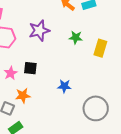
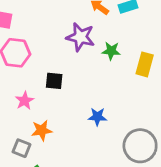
purple star: (39, 30) -> (80, 37), moved, turned 30
black square: (30, 68) -> (54, 81), moved

